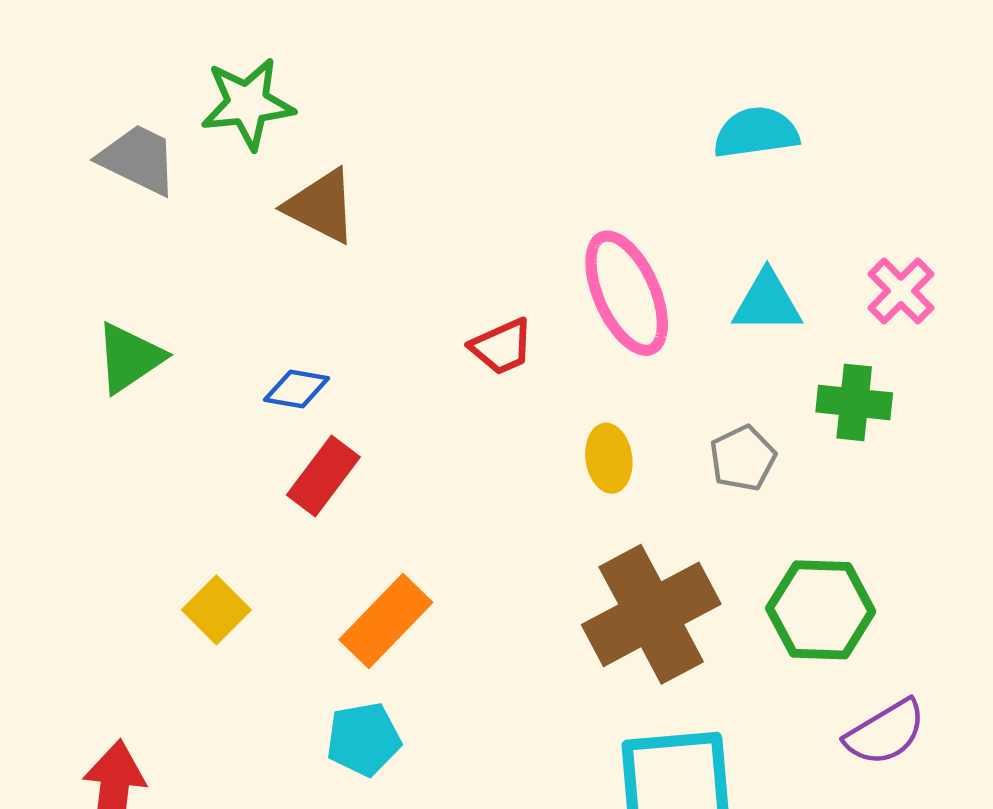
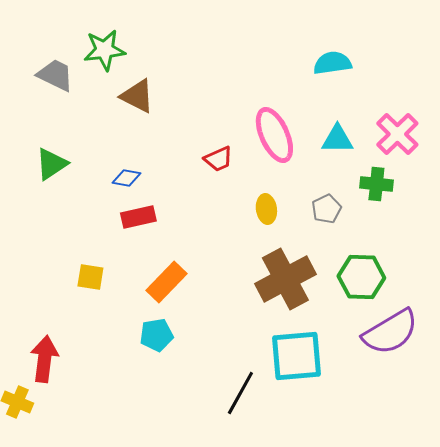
pink cross: (901, 291) -> (397, 134), size x1.4
red rectangle: (323, 476) -> (138, 217), turned 40
yellow square: (216, 610) -> (90, 277), turned -36
purple semicircle: (885, 733) -> (390, 332), size x1.5

